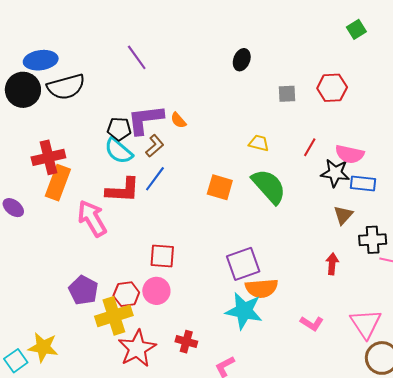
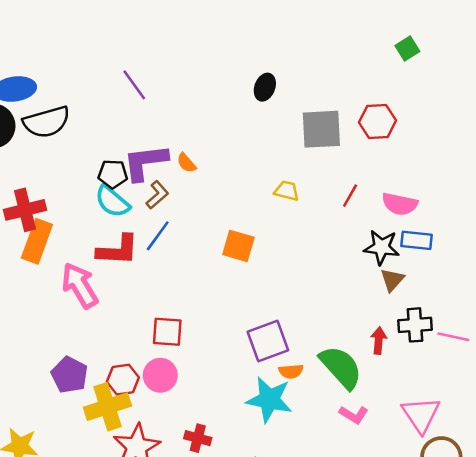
gray square: (287, 94) -> (321, 129), size x1.8
black star: (335, 173) -> (382, 247), moved
green semicircle: (269, 186) -> (341, 367), moved
black cross: (373, 240) -> (415, 325), moved
orange semicircle: (262, 288) -> (291, 371), size x0.6

